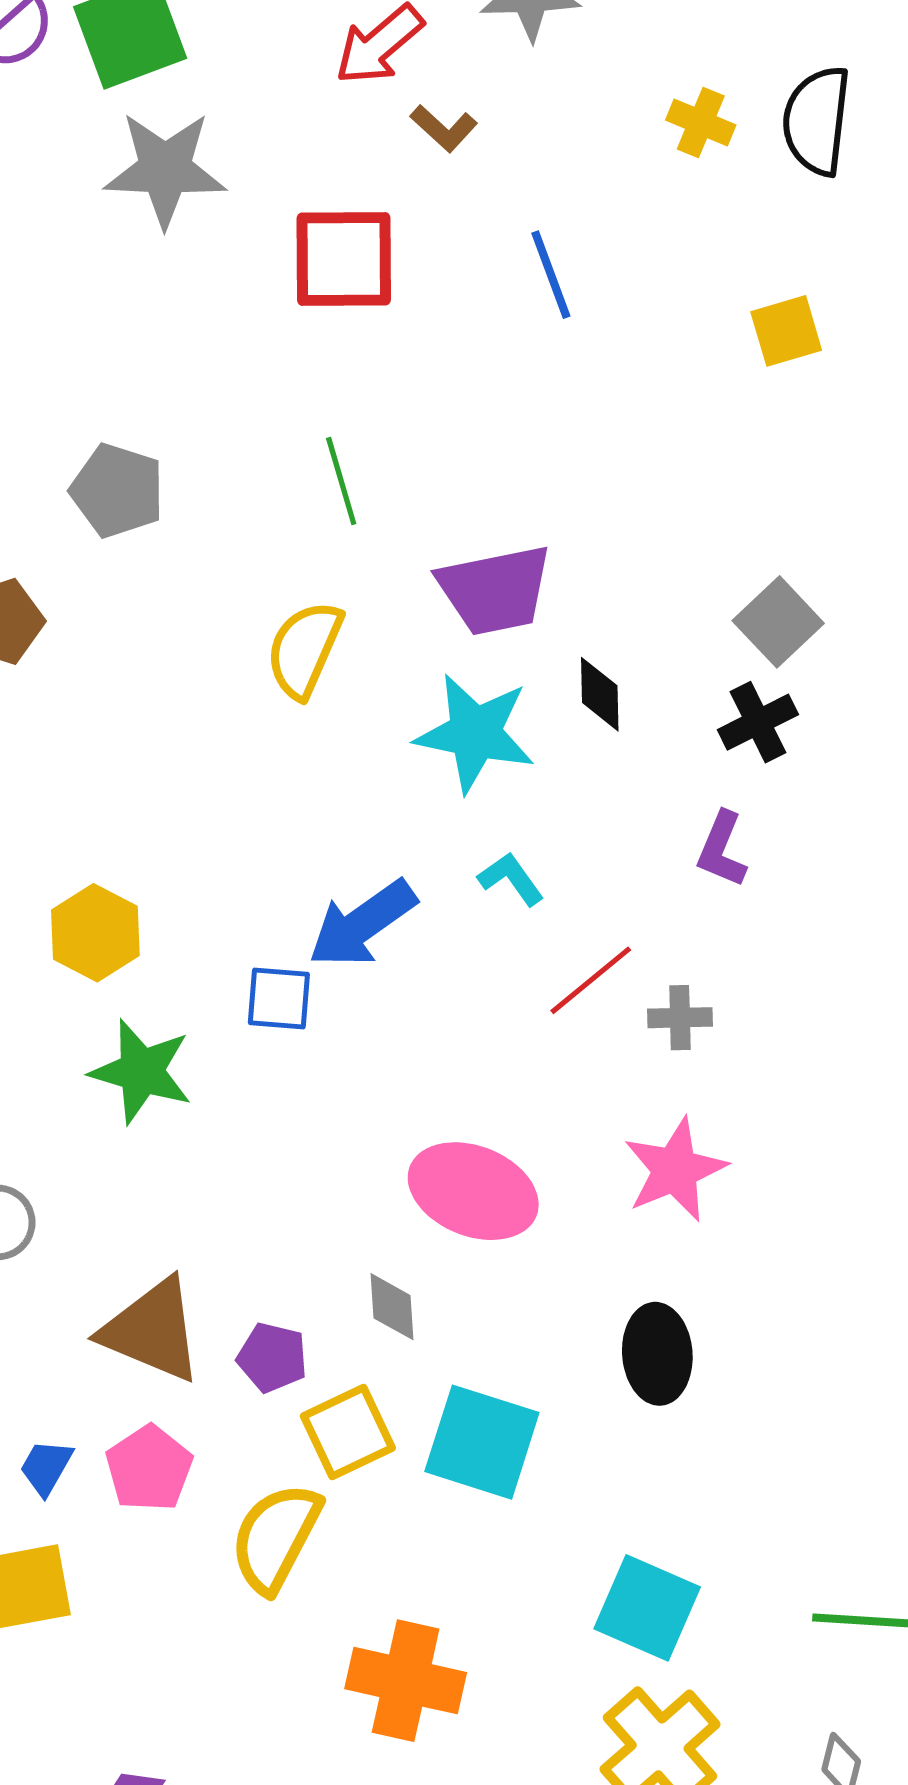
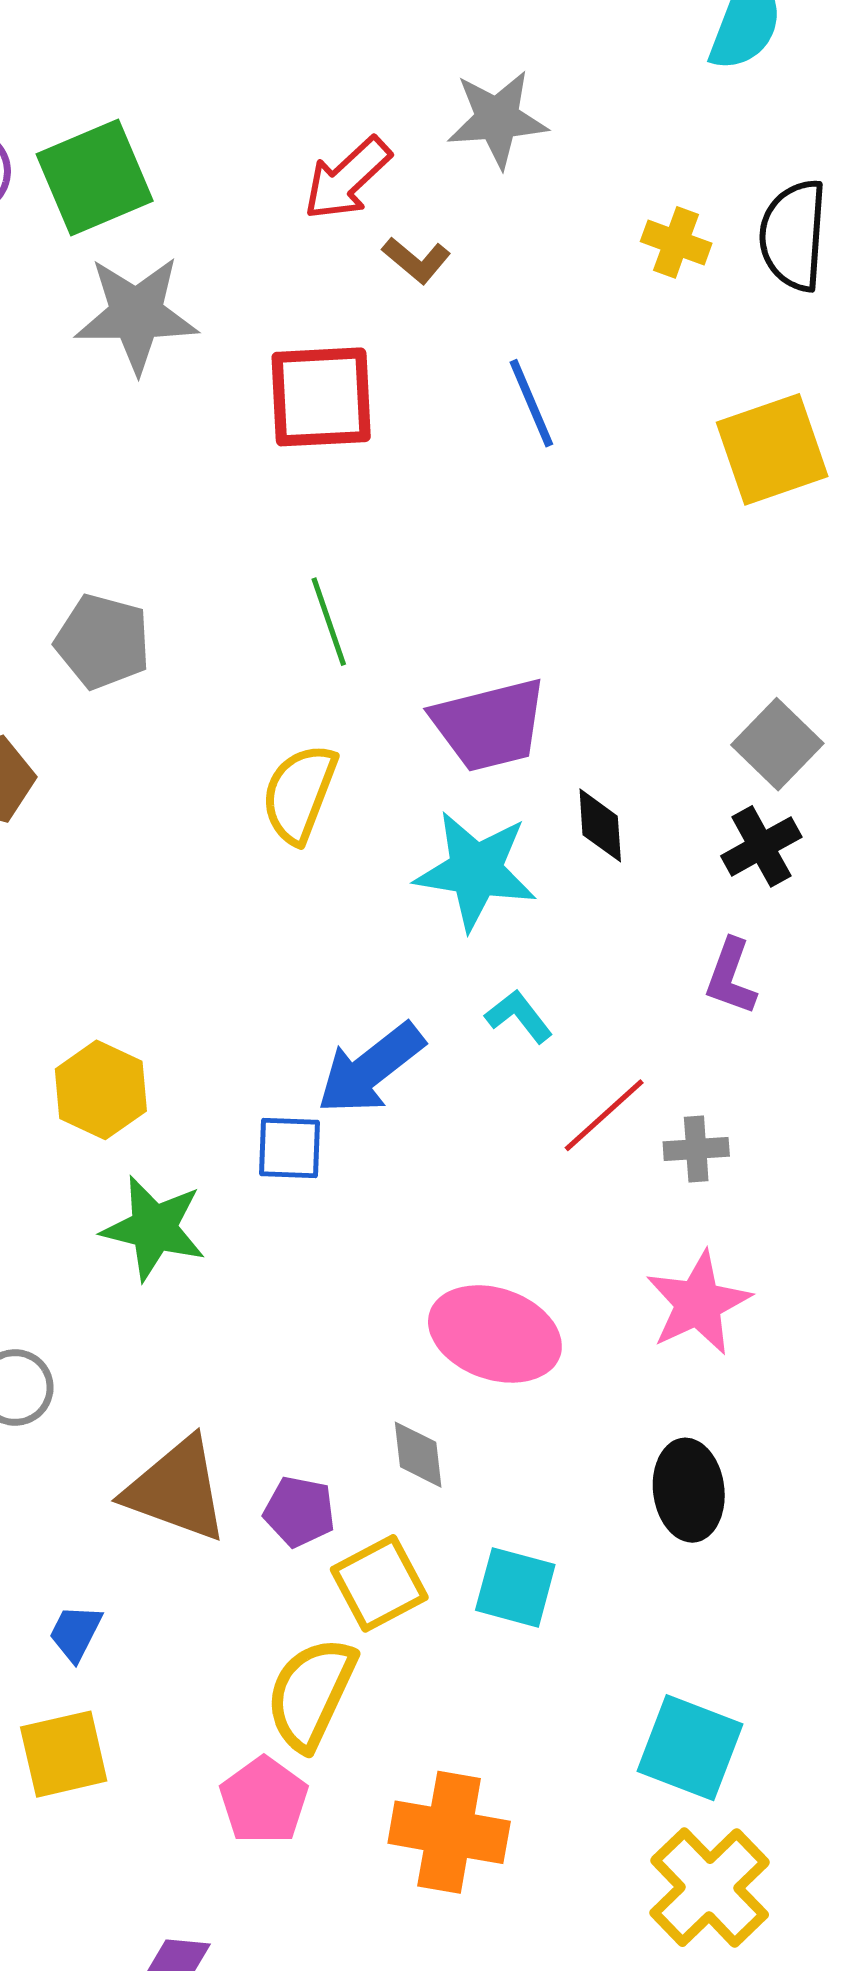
yellow square: (786, 331) -> (772, 449), size x1.5
cyan square: (482, 1442) -> (515, 1587), size x0.7
pink pentagon: (149, 1468) -> (264, 1800), moved

